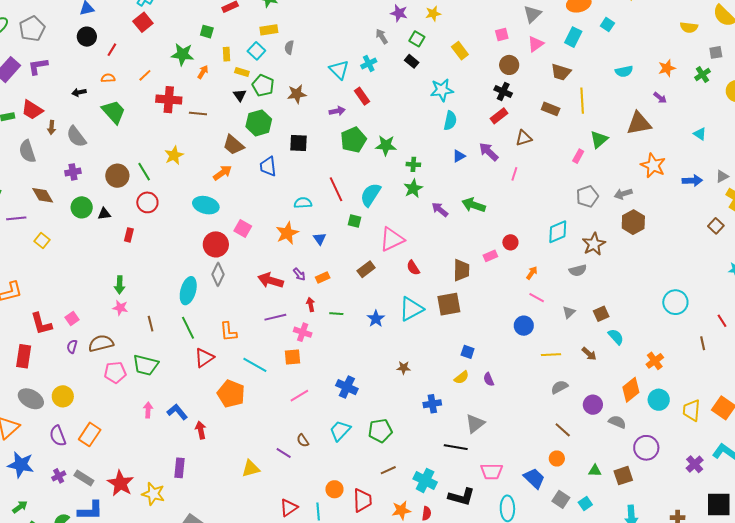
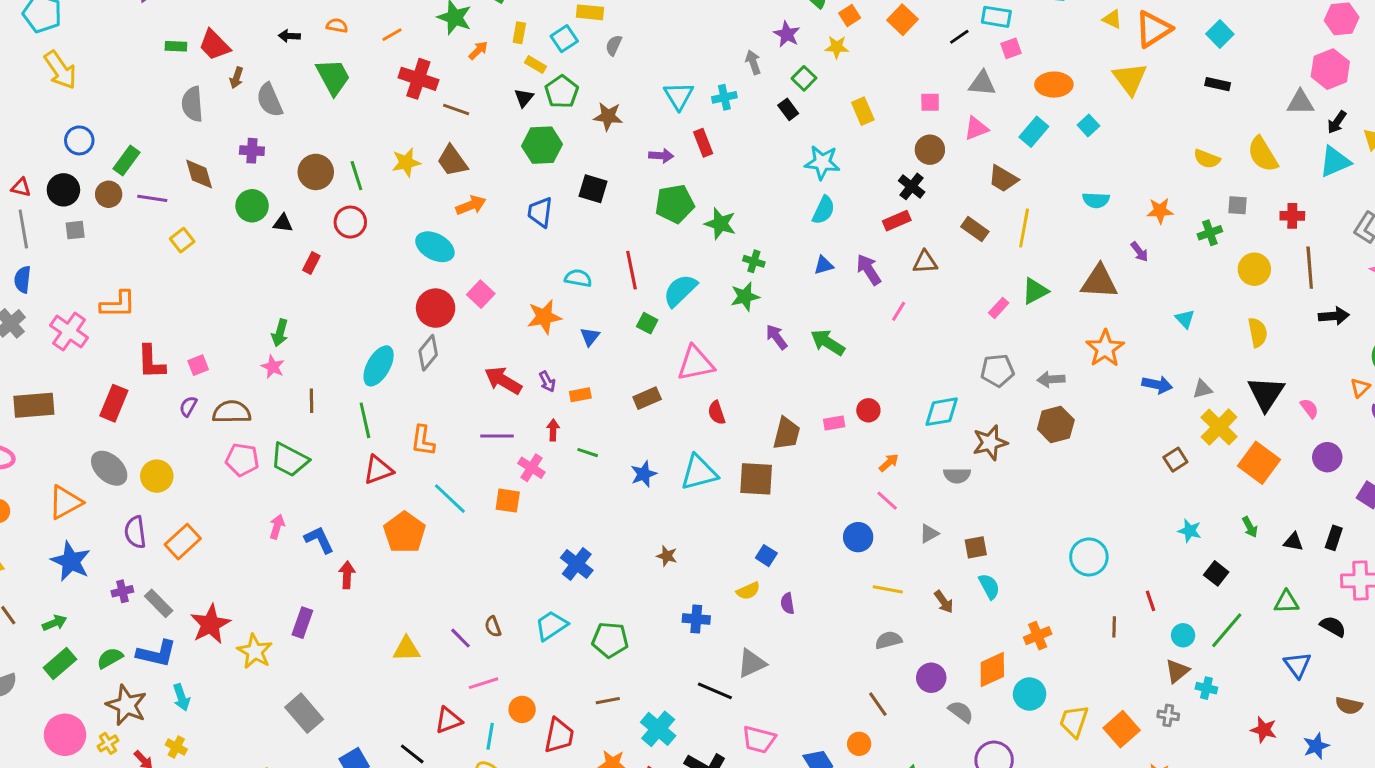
gray triangle: (532, 14) -> (982, 83), turned 36
brown trapezoid: (233, 145) -> (452, 161), moved
pink line: (299, 396) -> (484, 683), moved

